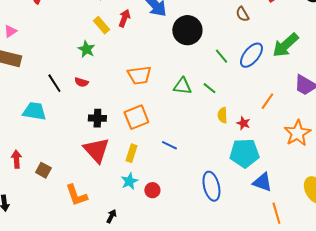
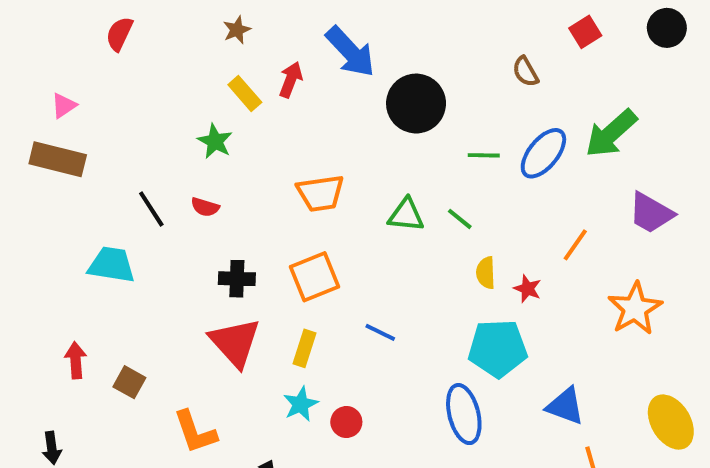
green line: (221, 56) -> (484, 155), turned -49
cyan pentagon: (244, 153) -> (498, 348), moved

